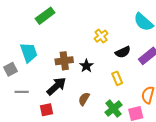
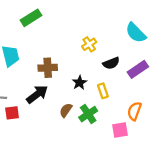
black star: (86, 66) -> (79, 83), moved
green cross: (113, 109) -> (88, 114), moved
red square: (46, 110) -> (12, 113), moved

